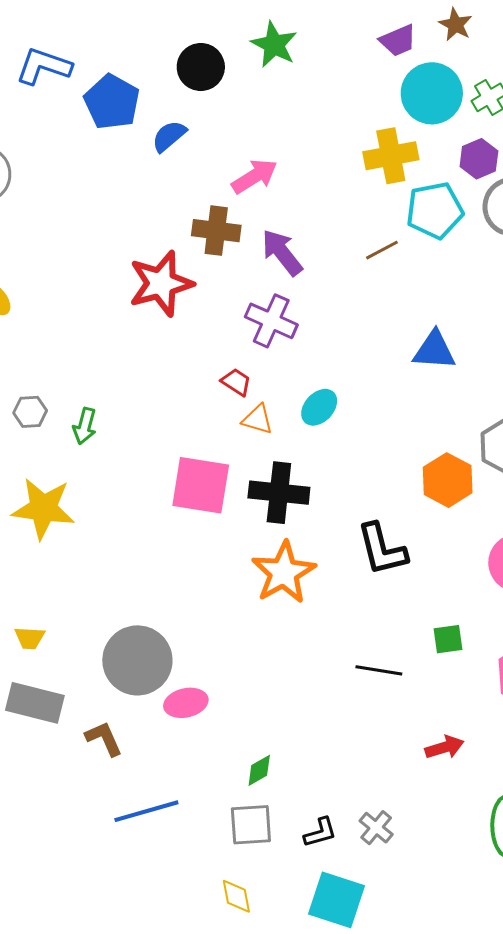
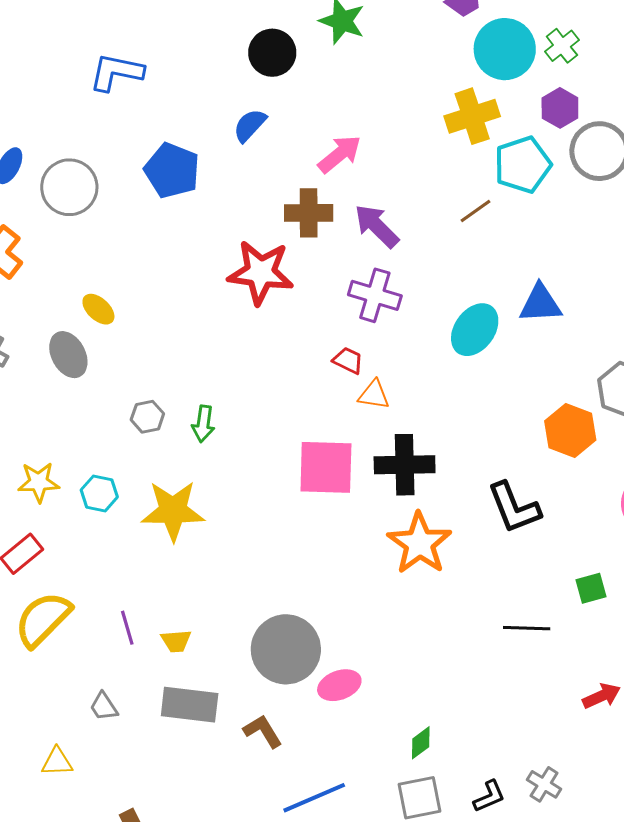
blue pentagon: (112, 102) -> (172, 170), moved
red star: (161, 283) -> (261, 272), turned 30
cyan ellipse: (319, 407) -> (475, 330), moved, size x1.4

